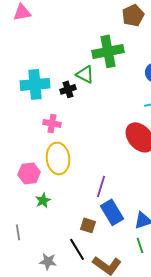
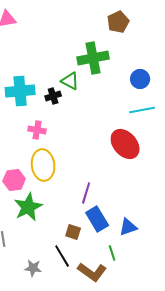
green star: (43, 200) -> (28, 207), size x1.8
green line: (140, 245) -> (112, 253), moved

